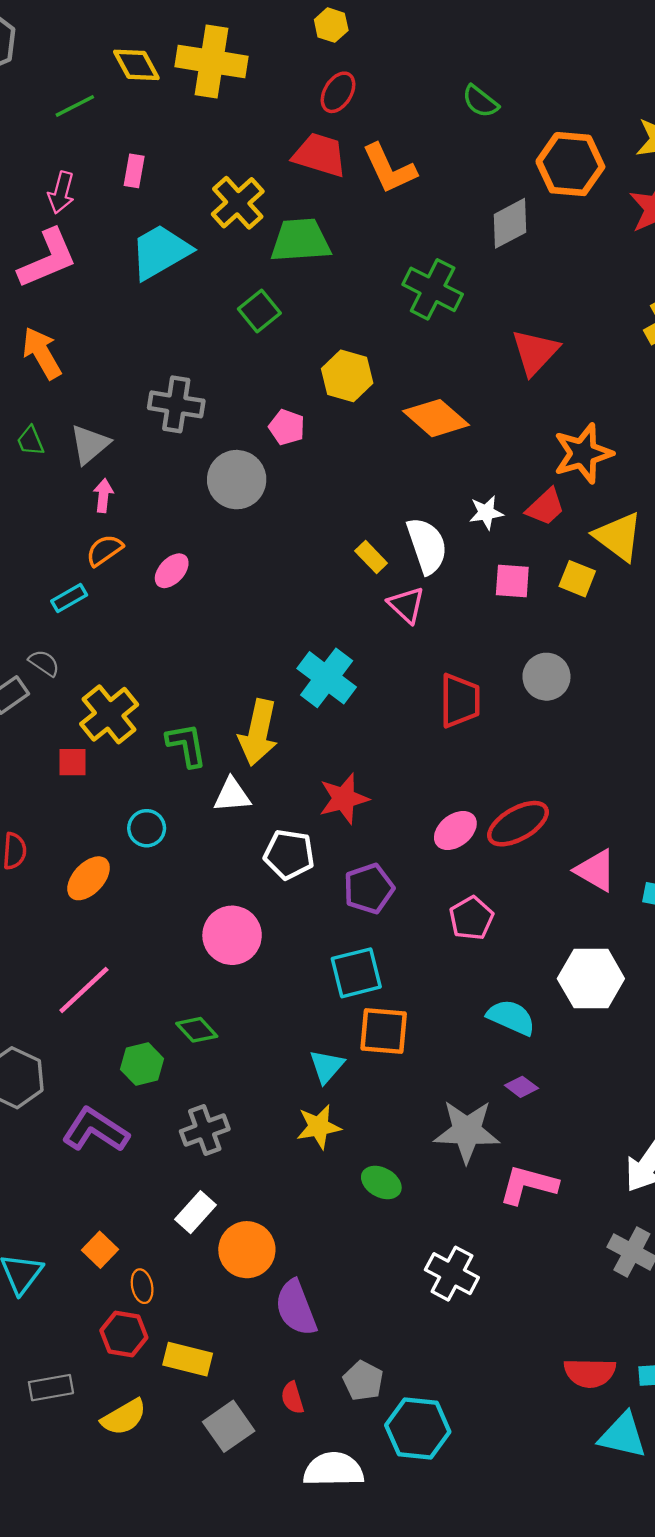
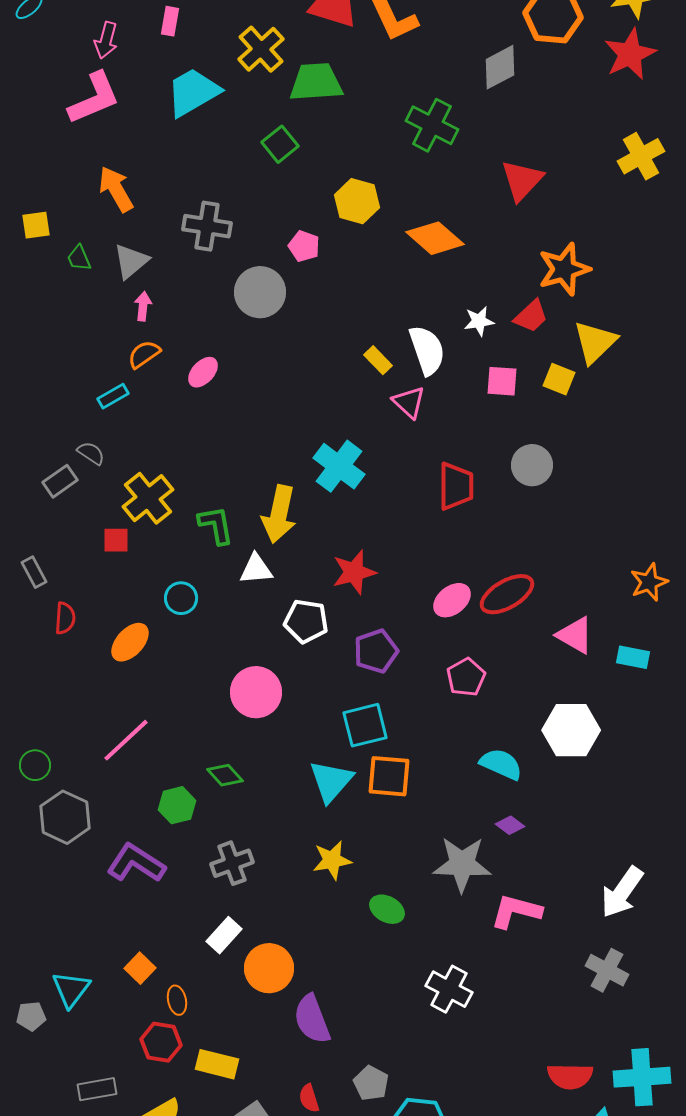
orange arrow: (42, 353) -> (116, 189), moved
yellow triangle: (618, 537) -> (595, 342), turned 39
cyan triangle: (327, 1066) -> (331, 781), moved, size x1.4

